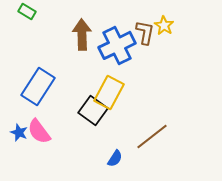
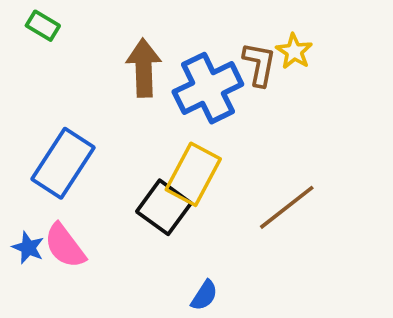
brown line: (152, 136) -> (287, 207), moved

